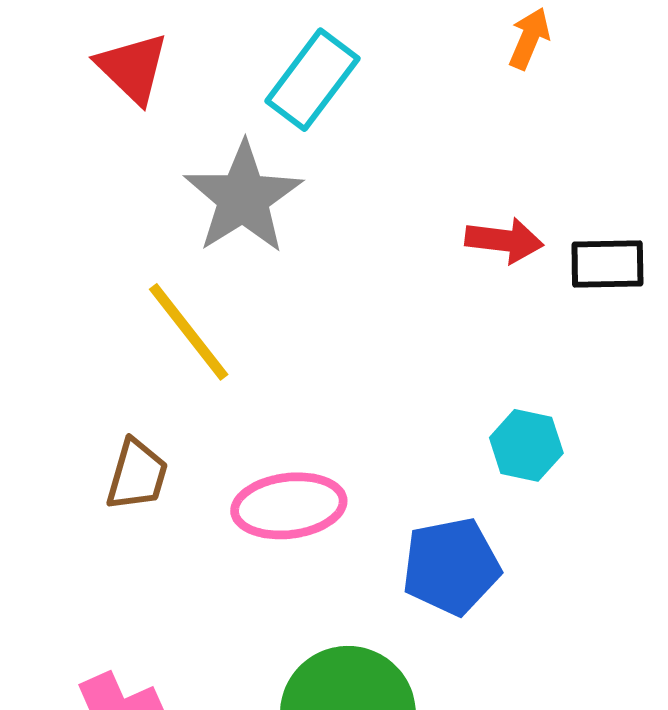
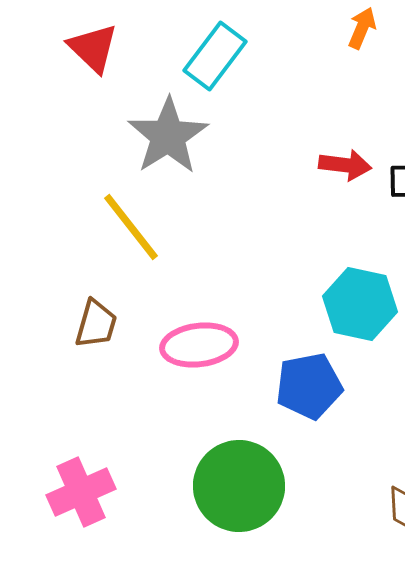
cyan hexagon: (526, 445) -> (360, 304), size x1.5

